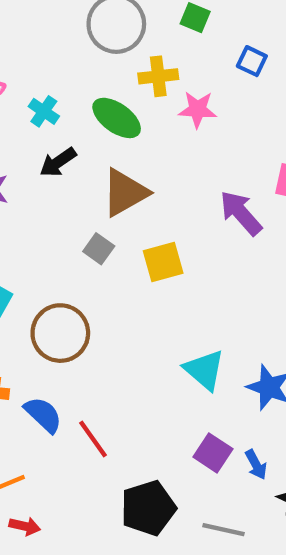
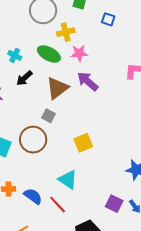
pink star: (198, 109) -> (79, 53), moved
purple arrow: (241, 213) -> (88, 81), moved
yellow square: (163, 262) -> (83, 143), moved
brown circle: (60, 333) -> (33, 140), moved
cyan triangle: (204, 370) -> (68, 180), moved

